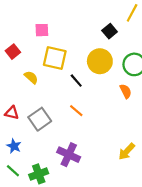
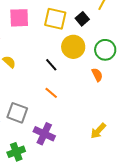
pink square: (42, 30) -> (19, 18), size x1.5
yellow square: (55, 58) -> (55, 19), moved
gray square: (40, 119) -> (17, 113), moved, turned -35

